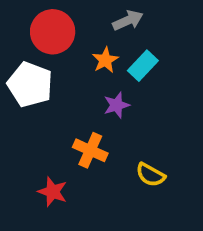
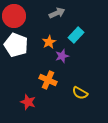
gray arrow: (128, 20) -> (57, 13), moved
red circle: (53, 32) -> (14, 16), moved
orange star: (105, 60) -> (49, 42), moved

